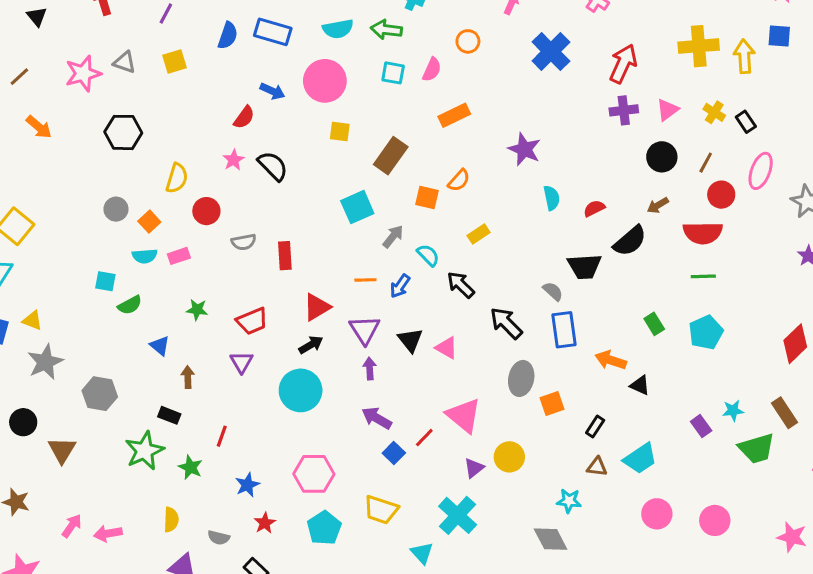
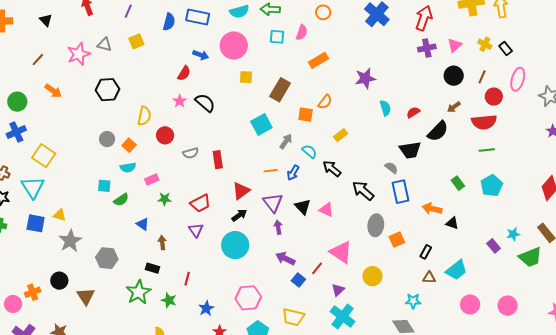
purple star: (524, 149) -> (365, 78), turned -30
pink rectangle: (179, 256) -> (152, 180), moved
purple triangle: (474, 468) -> (338, 290), moved

